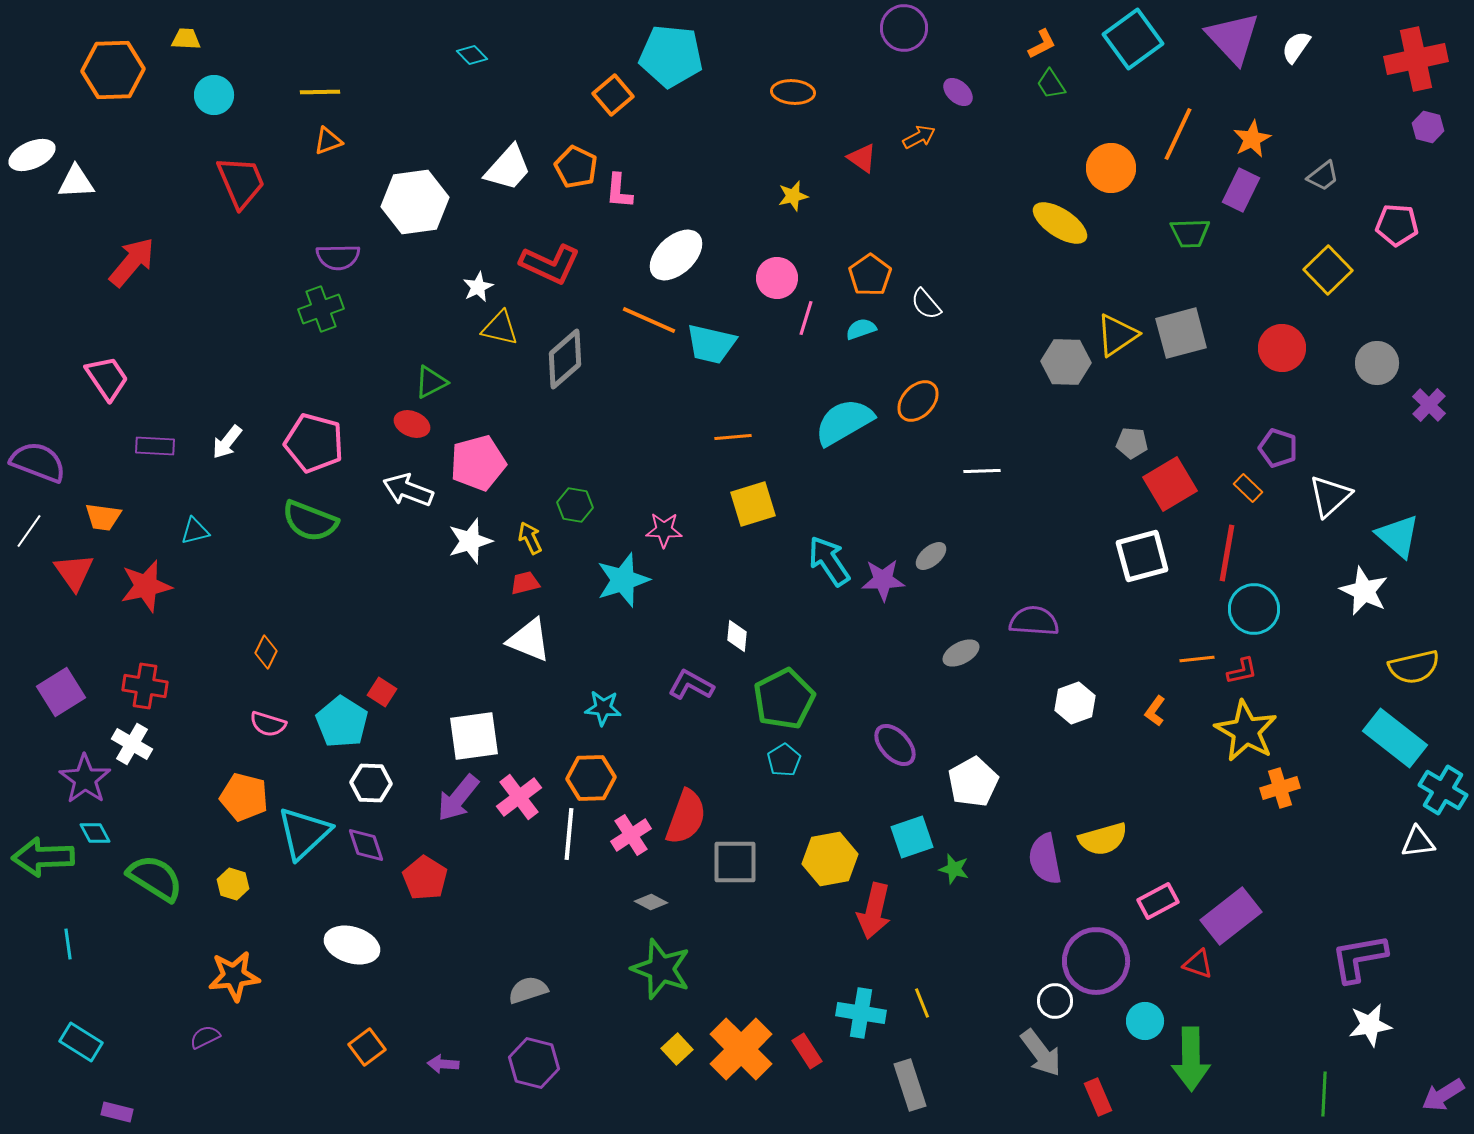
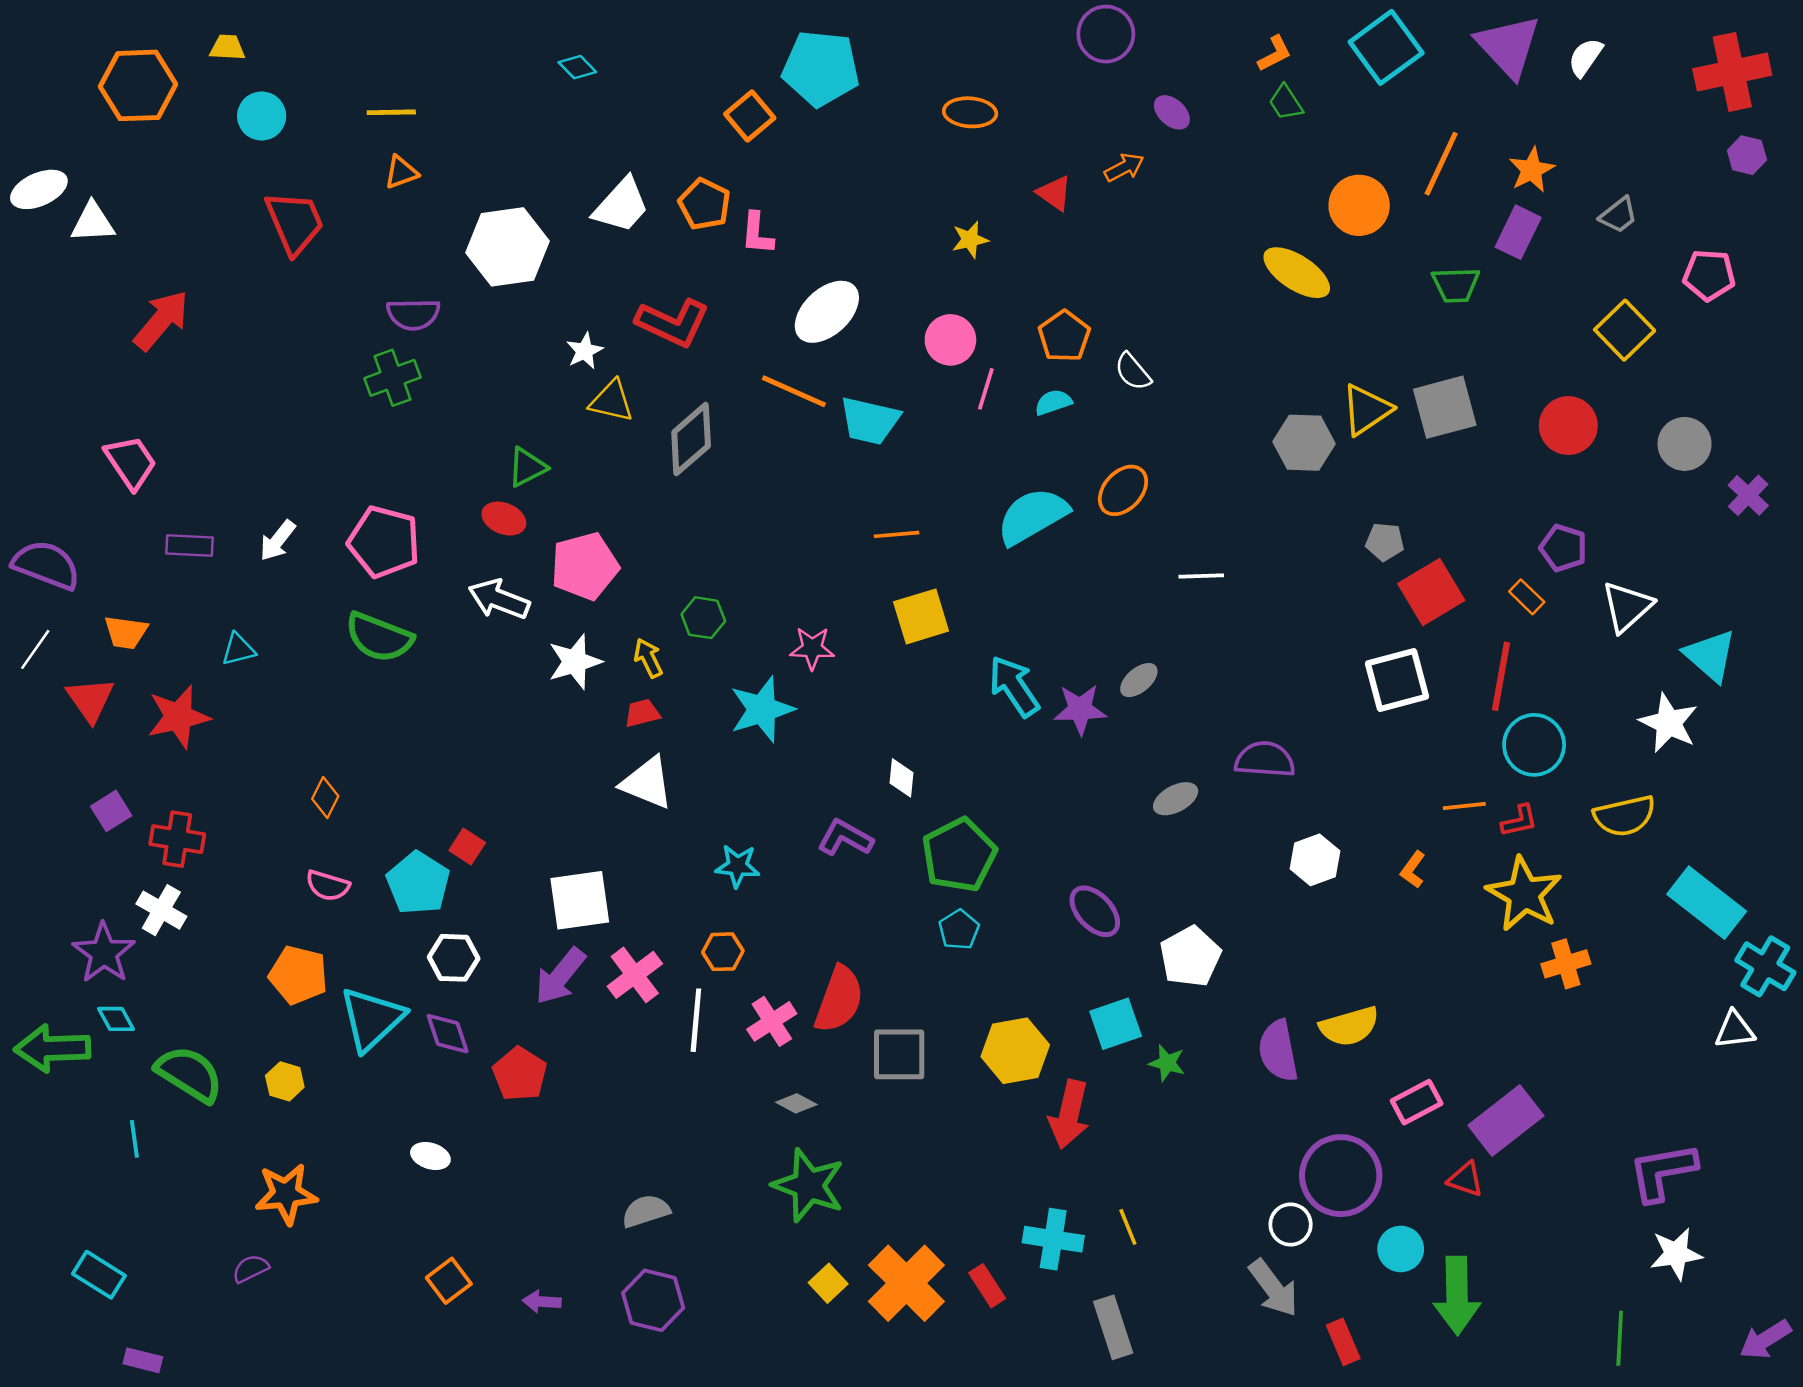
yellow semicircle: (1414, 667) -> (1625, 816), moved
purple square: (61, 692) -> (111, 811), moved, size x0.7
orange hexagon: (591, 778) -> (723, 952), size x0.7
cyan line: (68, 944) -> (134, 1139), moved
white ellipse: (352, 945) -> (430, 1156), size x0.6

